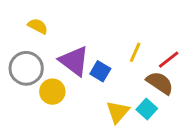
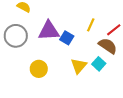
purple triangle: (74, 61) -> (49, 31), turned -40
yellow circle: (52, 92) -> (39, 69), moved

